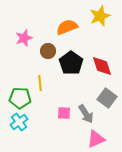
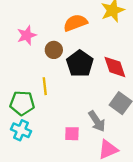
pink square: (64, 113) -> (72, 134), moved
cyan cross: (19, 122) -> (21, 130), turned -30

